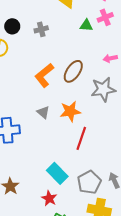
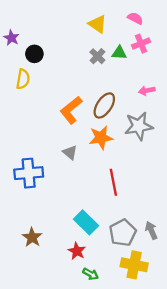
gray cross: (41, 29) -> (97, 56), moved, turned -32
orange star: (70, 111) -> (101, 138), moved
red line: (81, 138) -> (113, 182), turned -30

